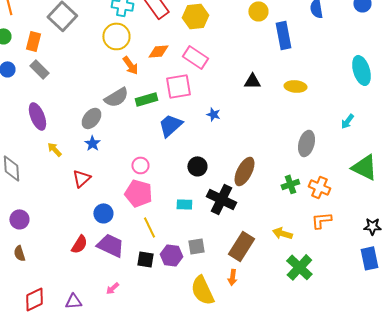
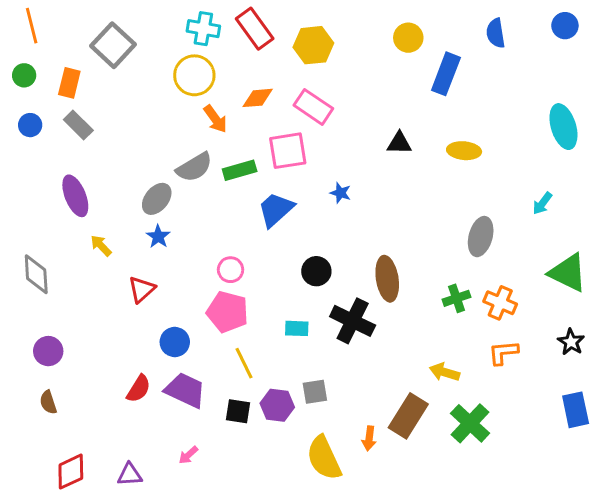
blue rectangle: (283, 35) -> (446, 74), turned 32
brown ellipse: (244, 171) -> (387, 279), turned -36
black star: (372, 226) -> (571, 342), moved, turned 30
brown rectangle: (241, 246) -> (408, 416), moved

